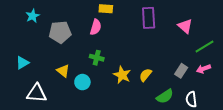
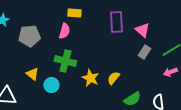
pink triangle: (185, 26) -> (142, 30), moved
green cross: (97, 58) -> (65, 61), size x1.5
gray rectangle: (181, 71) -> (144, 52), moved

